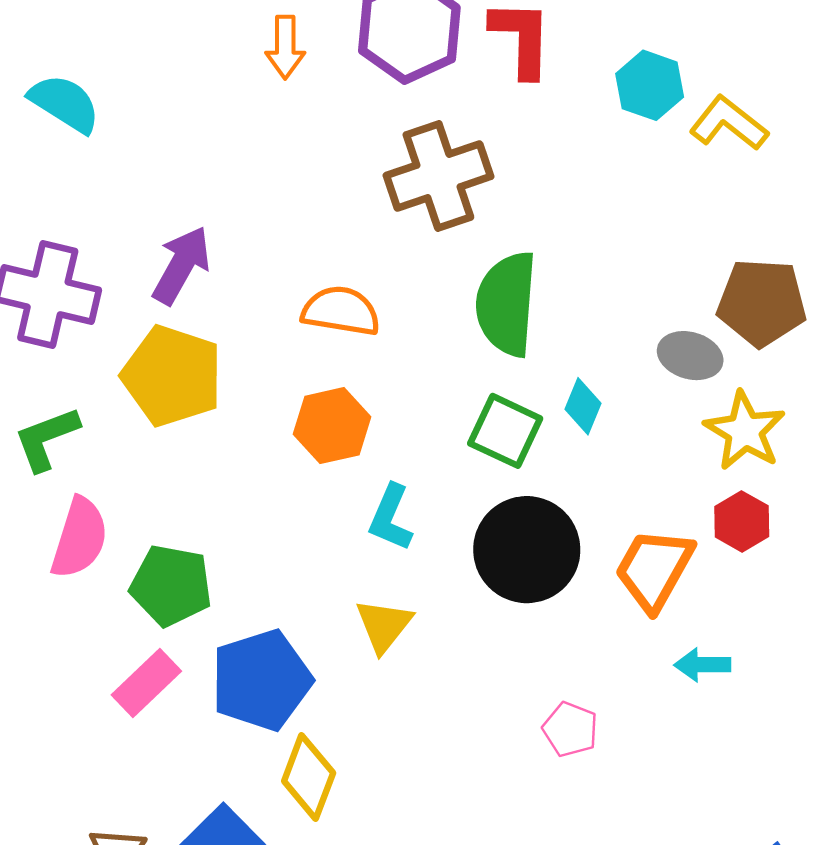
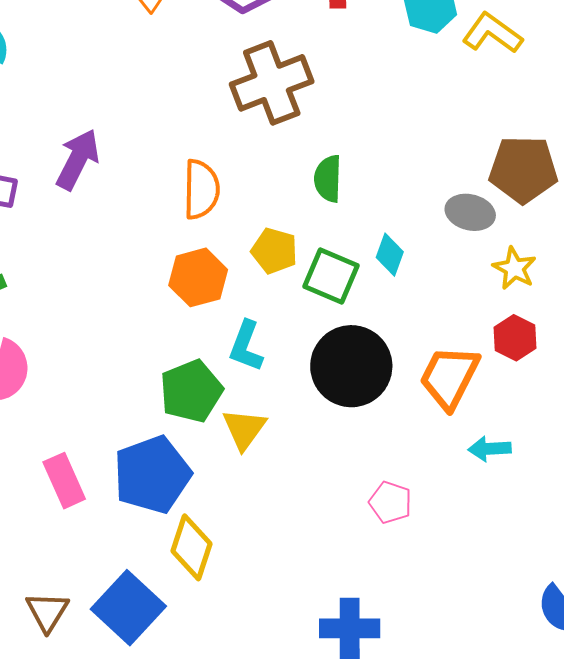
green semicircle: (507, 304) -> (328, 179), size x0.6
orange semicircle: (341, 311) -> (201, 189), turned 84
yellow pentagon: (172, 376) -> (274, 251), moved, size x0.6
yellow star: (745, 431) -> (514, 268), size x0.7
green pentagon: (171, 585) -> (191, 391), moved, turned -30
pink rectangle: (146, 683) -> (64, 481), turned -68

